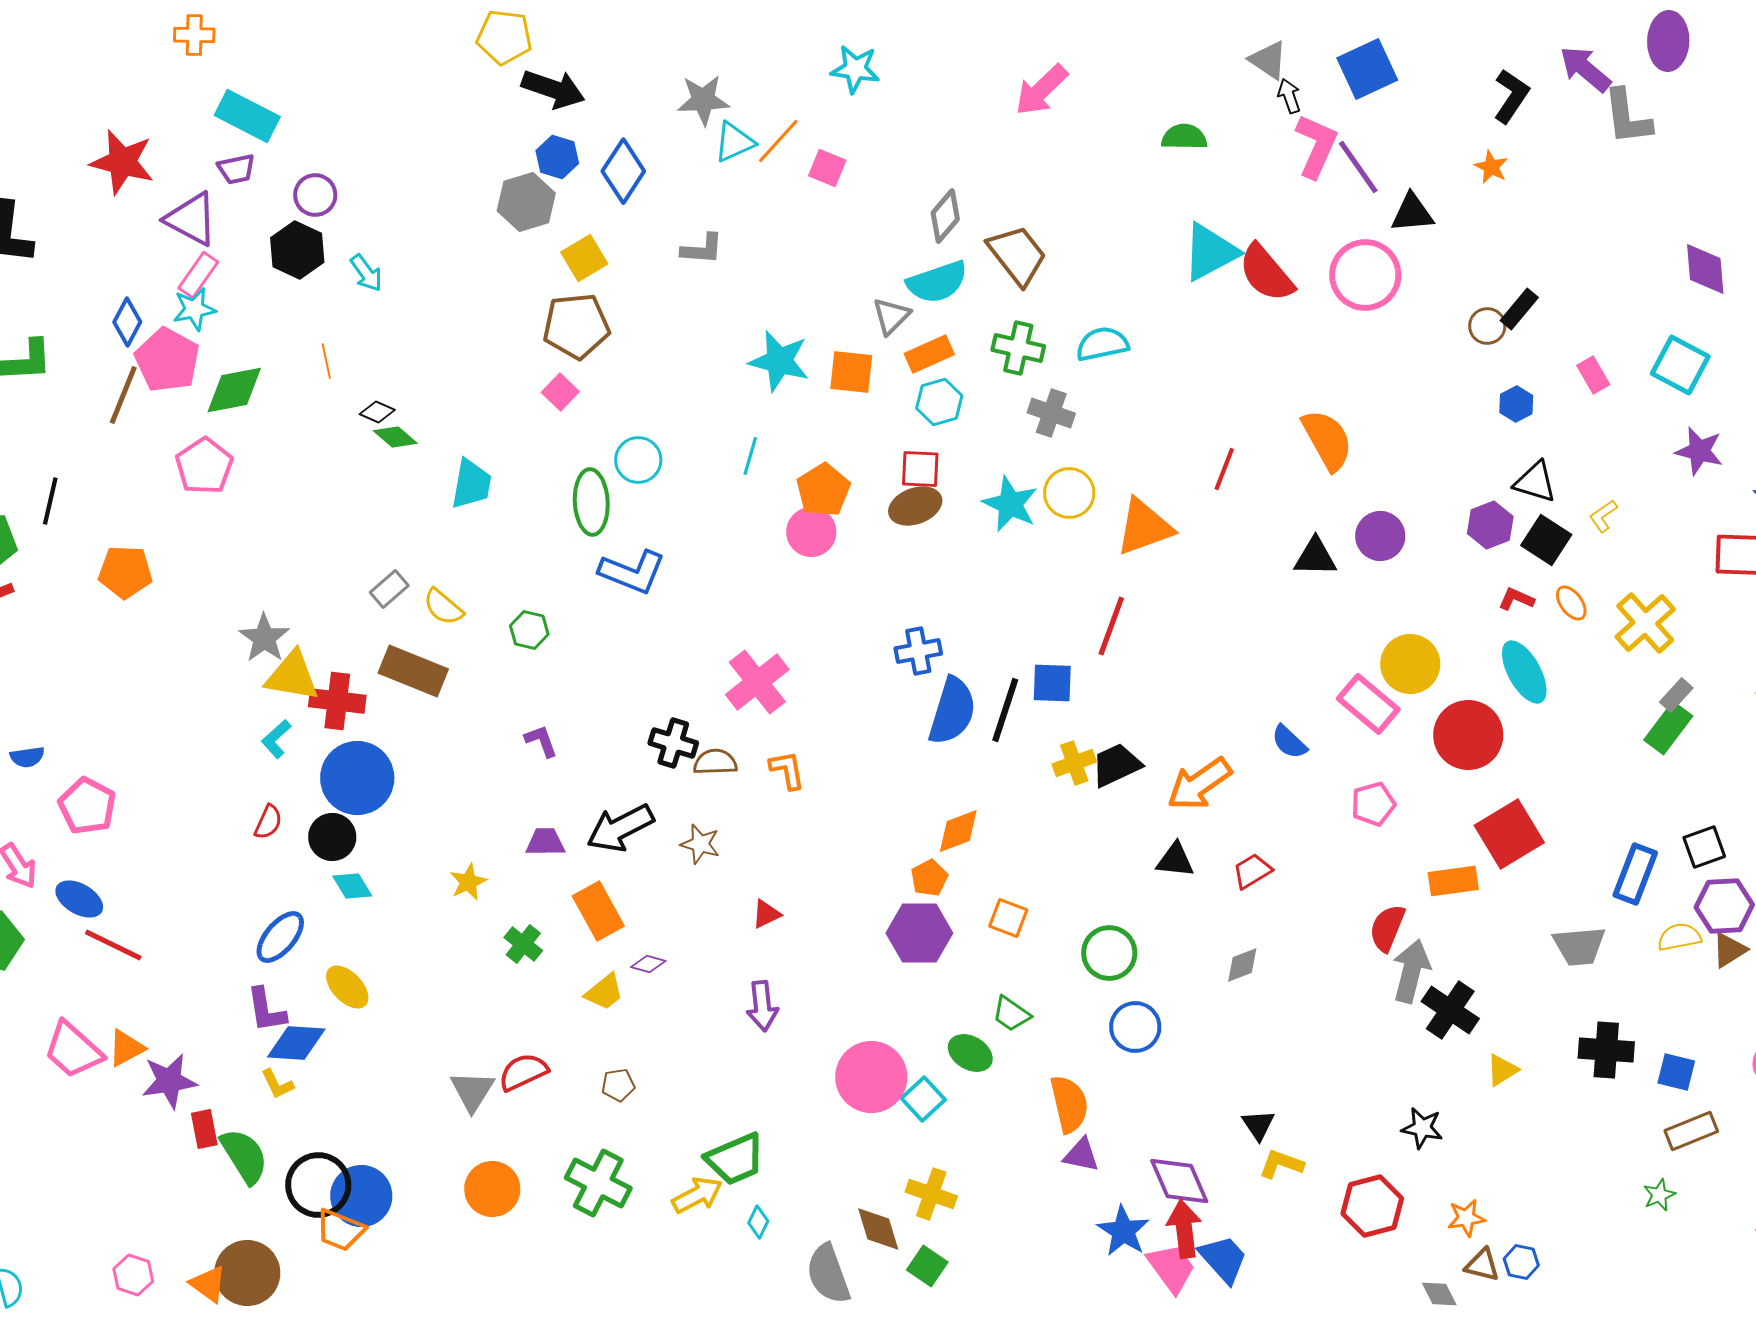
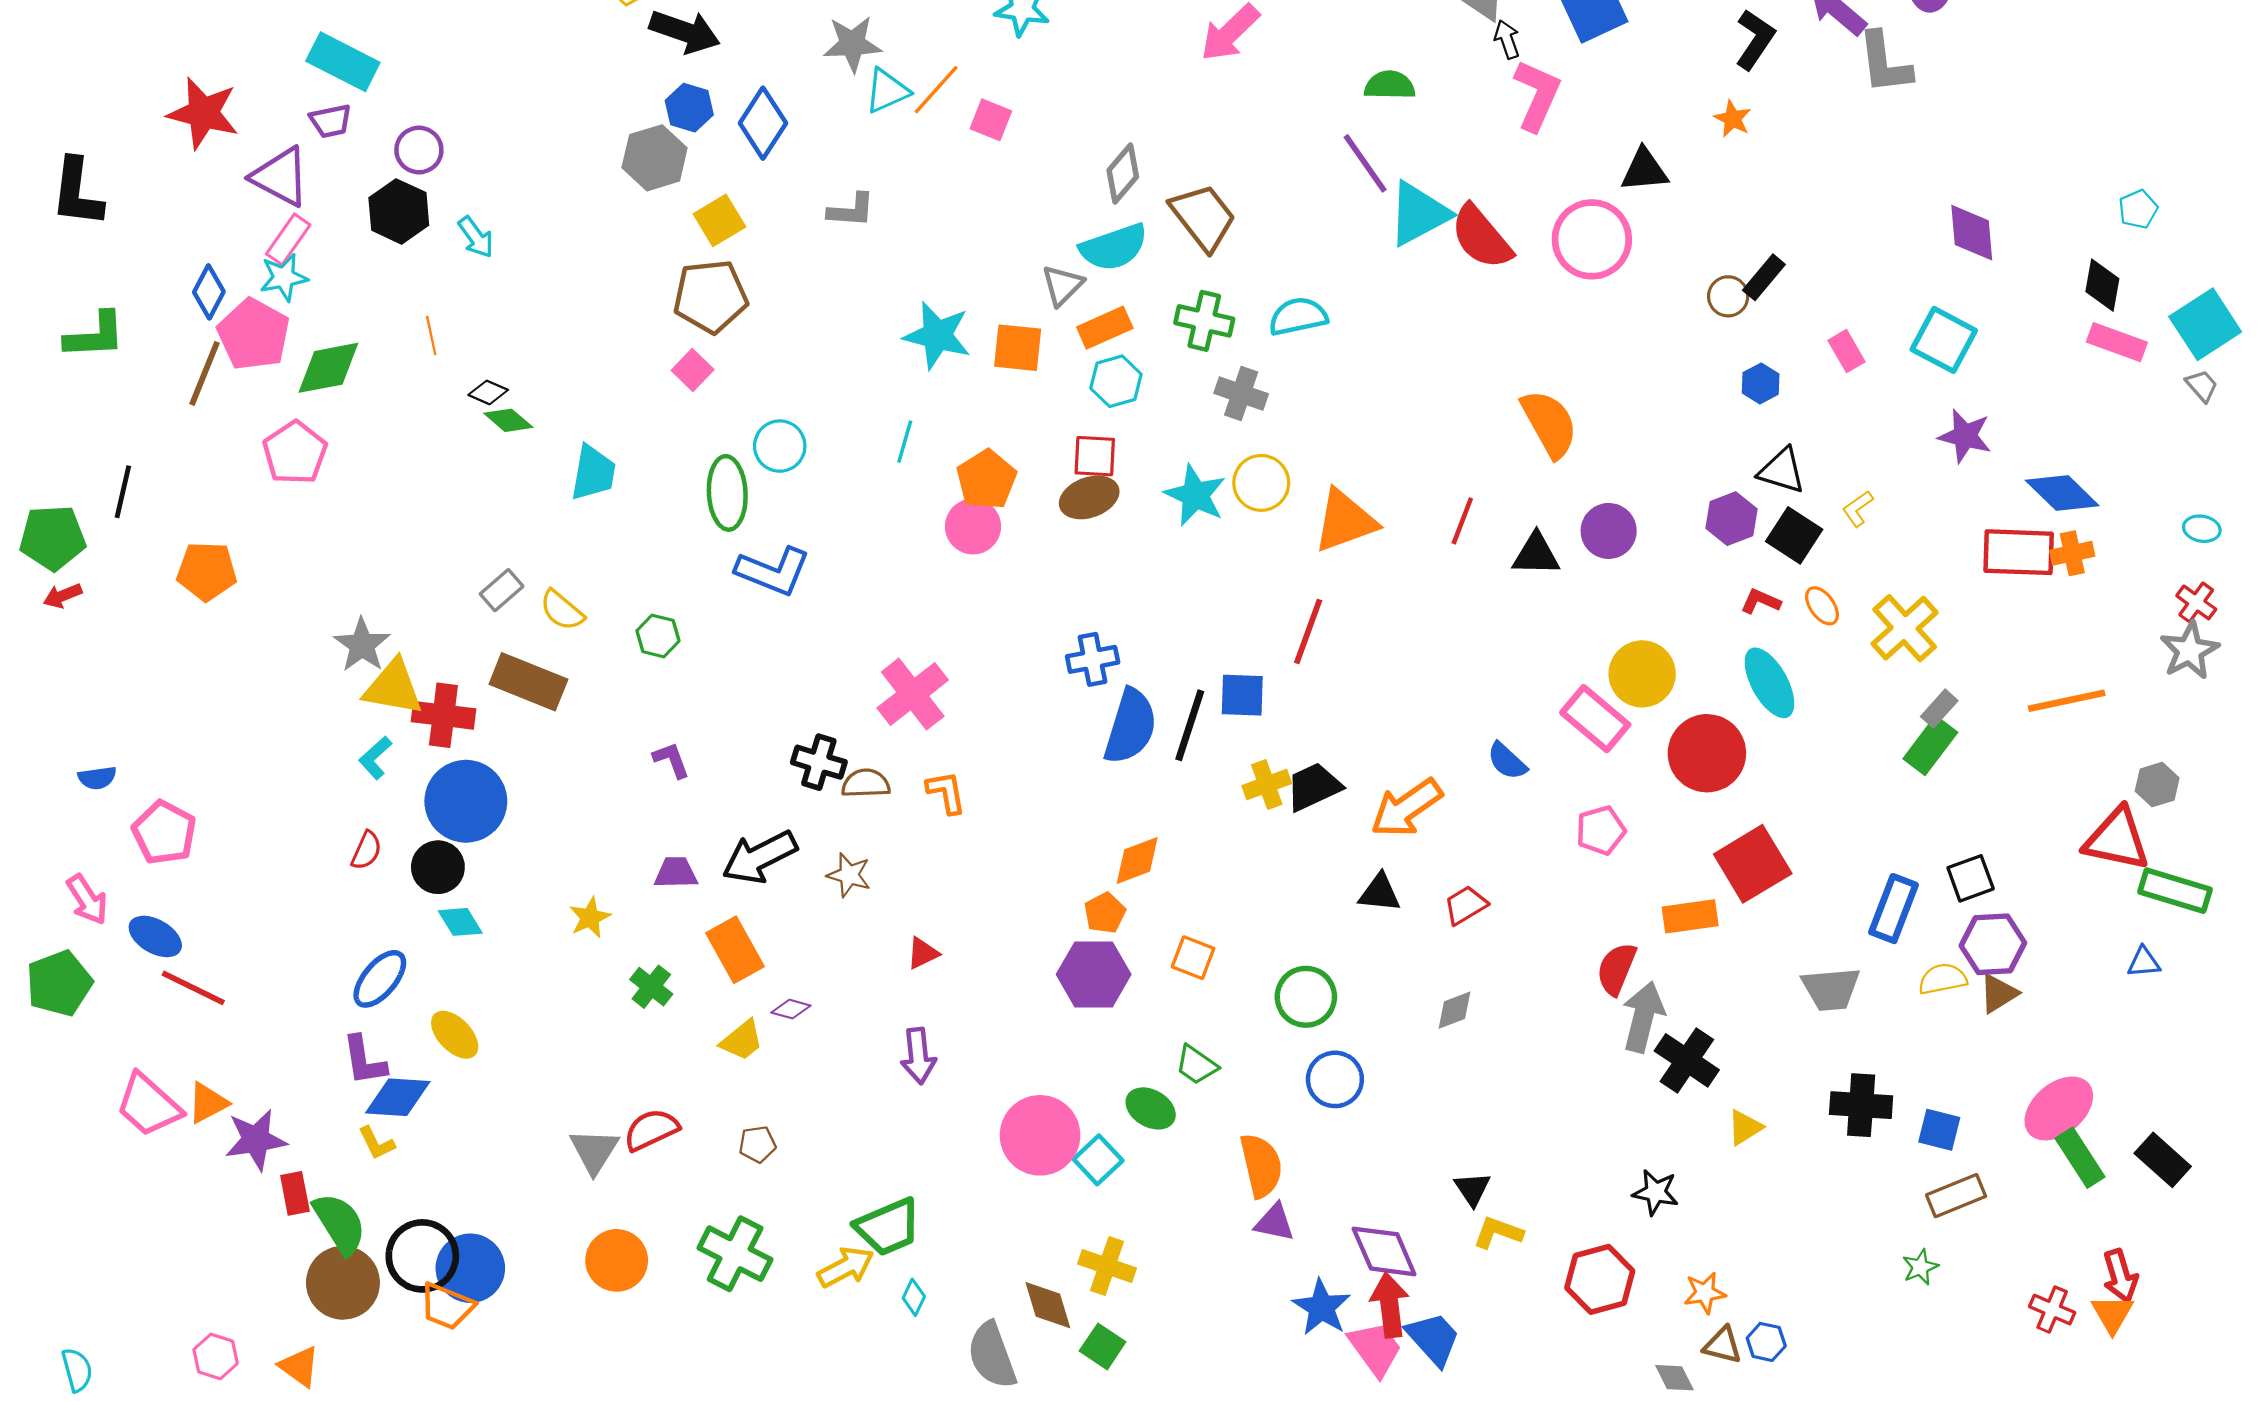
purple line: (1358, 167) -> (1365, 163), moved
red line: (1224, 469) -> (1462, 521), moved
brown circle: (247, 1273) -> (343, 1283), moved

